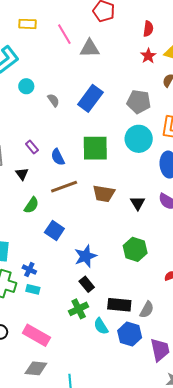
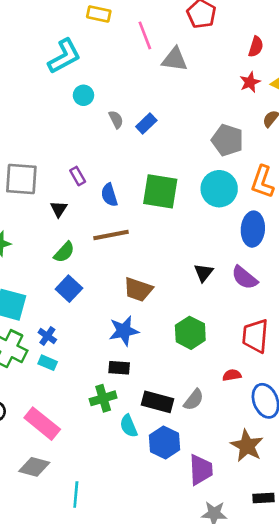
blue rectangle: (90, 98) -> (146, 124), moved, size x0.6
brown trapezoid: (104, 194) -> (138, 289), moved
blue square: (54, 231) -> (69, 289), moved
black rectangle: (87, 284) -> (119, 368), turned -56
gray semicircle: (147, 310) -> (194, 400), moved

